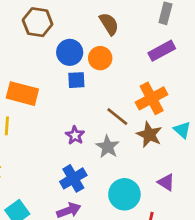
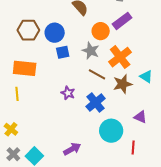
brown hexagon: (38, 22) -> (28, 30), moved
orange circle: (100, 58) -> (101, 31), moved
brown star: (149, 135) -> (123, 84), turned -30
gray star: (108, 147) -> (91, 51), moved
blue cross: (73, 178) -> (96, 102), moved

